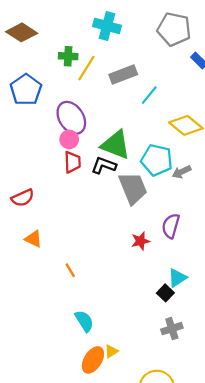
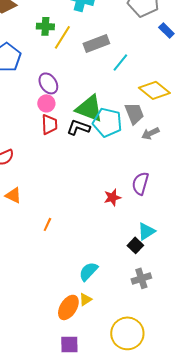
purple ellipse: (71, 118) -> (48, 83), size x0.7
cyan pentagon: (157, 160) -> (107, 122), moved
gray trapezoid: (133, 188) -> (134, 113), moved, size x0.7
orange line: (70, 270) -> (47, 224), turned 56
cyan semicircle: (84, 321) -> (88, 271), moved, turned -105

